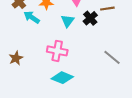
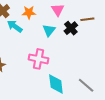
gray line: (112, 57) -> (86, 85), moved
cyan diamond: (62, 78) -> (56, 84), moved, turned 60

